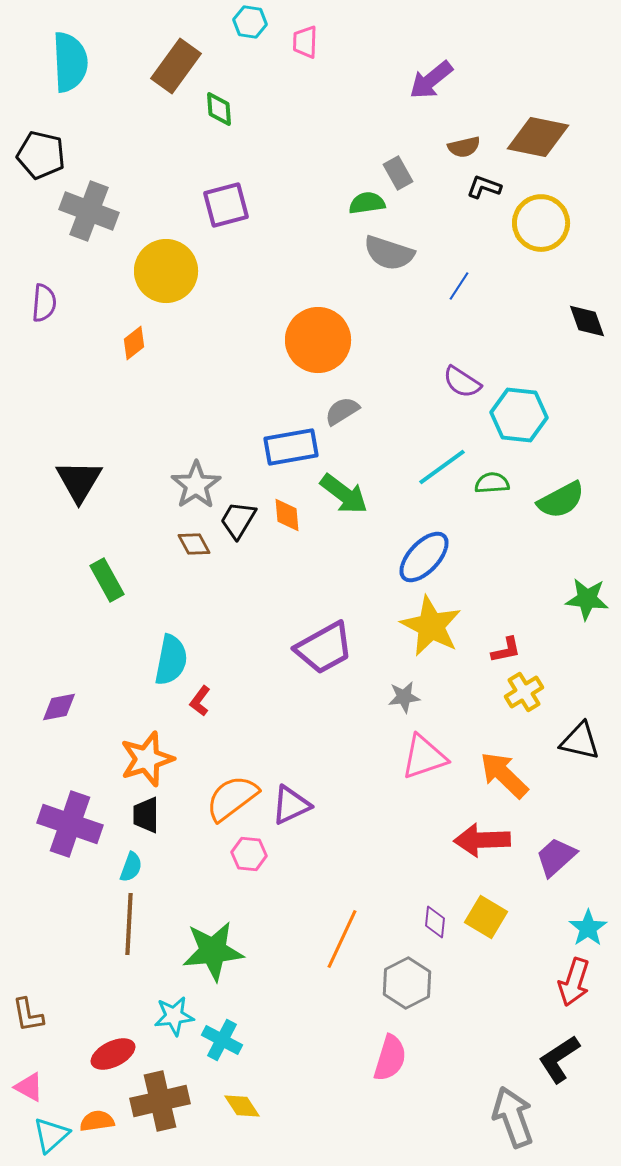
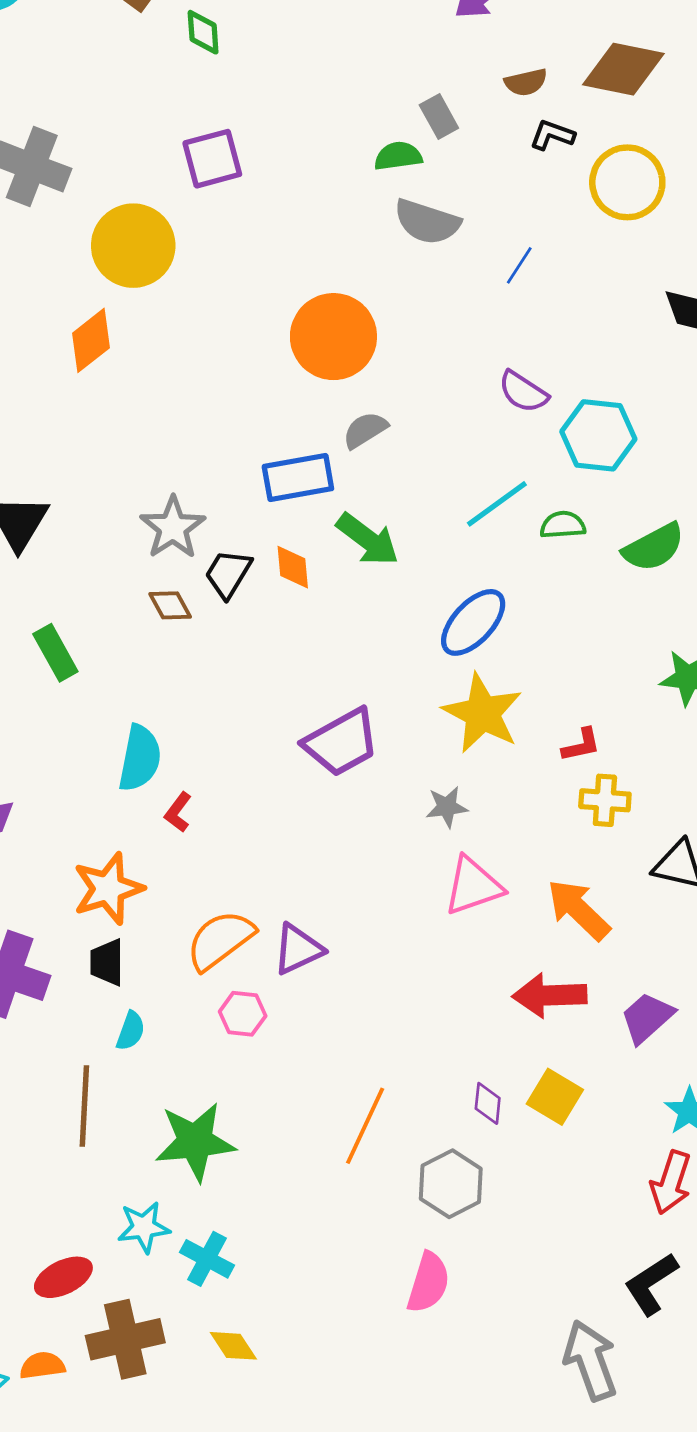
orange diamond: (134, 343) -> (91, 340), size x1.4
yellow cross: (524, 692) -> (605, 800), turned 36
cyan semicircle: (131, 867) -> (131, 1031), moved

